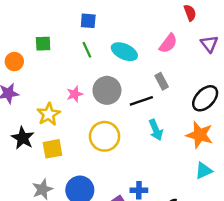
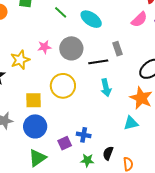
pink semicircle: (168, 43) -> (139, 19), moved
green line: (87, 50) -> (61, 12), turned -32
yellow square: (53, 149) -> (34, 100), moved
cyan triangle: (204, 171) -> (131, 123), moved

